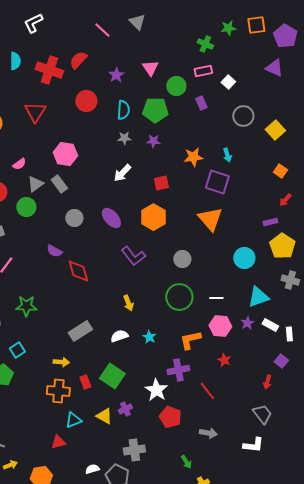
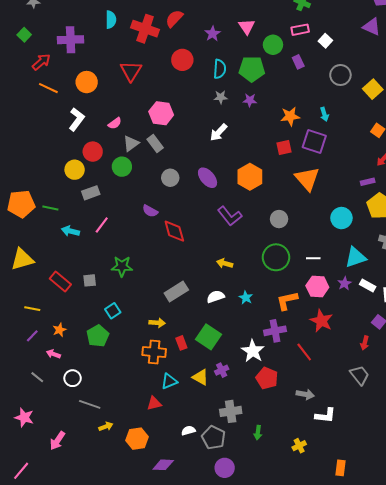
red square: (161, 183) -> (284, 148), moved
yellow arrow: (128, 303) -> (225, 263), turned 126
red star: (224, 360) -> (321, 321), size x1.6
white L-shape: (253, 445) -> (325, 415), moved
green arrow: (186, 462) -> (258, 433), moved, turned 40

